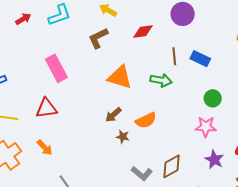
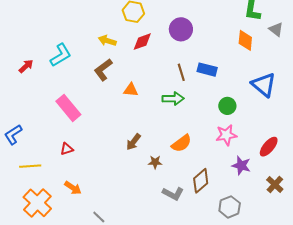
red diamond: (143, 31) -> (142, 42), moved
orange triangle: (120, 77) -> (131, 90), moved, size x0.6
red triangle: (46, 108) -> (67, 149), size x0.6
orange semicircle: (146, 120) -> (182, 143), moved
brown star: (123, 137) -> (155, 162), moved

